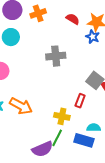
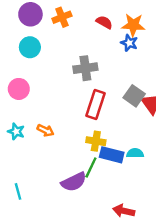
red rectangle: (80, 101) -> (96, 104), moved, size x1.6
orange arrow: (21, 106) -> (46, 130), size x0.6
blue rectangle: (84, 140) -> (112, 155), moved

